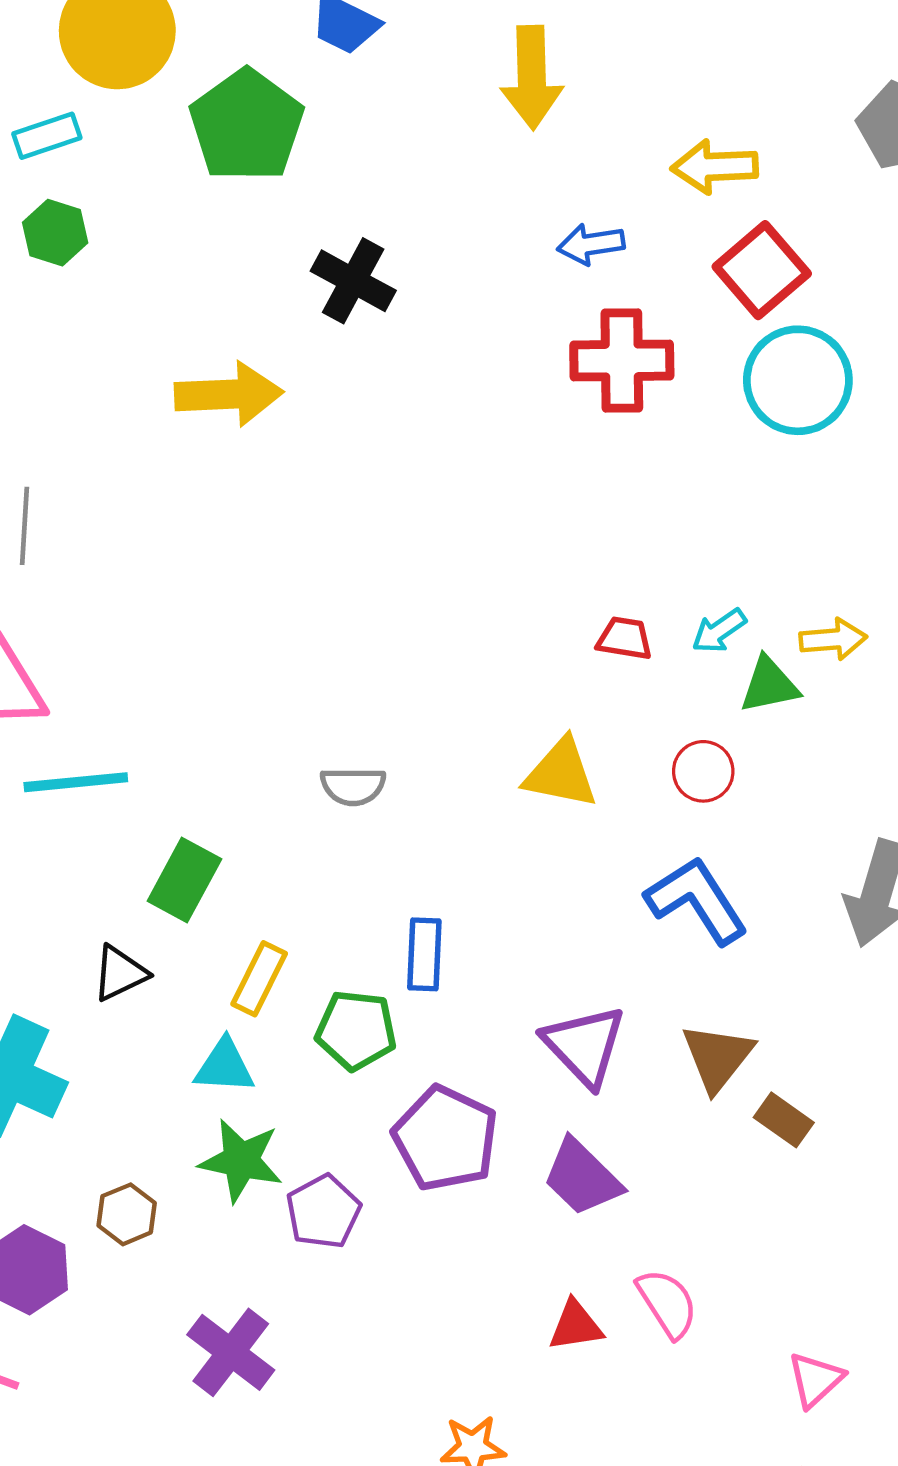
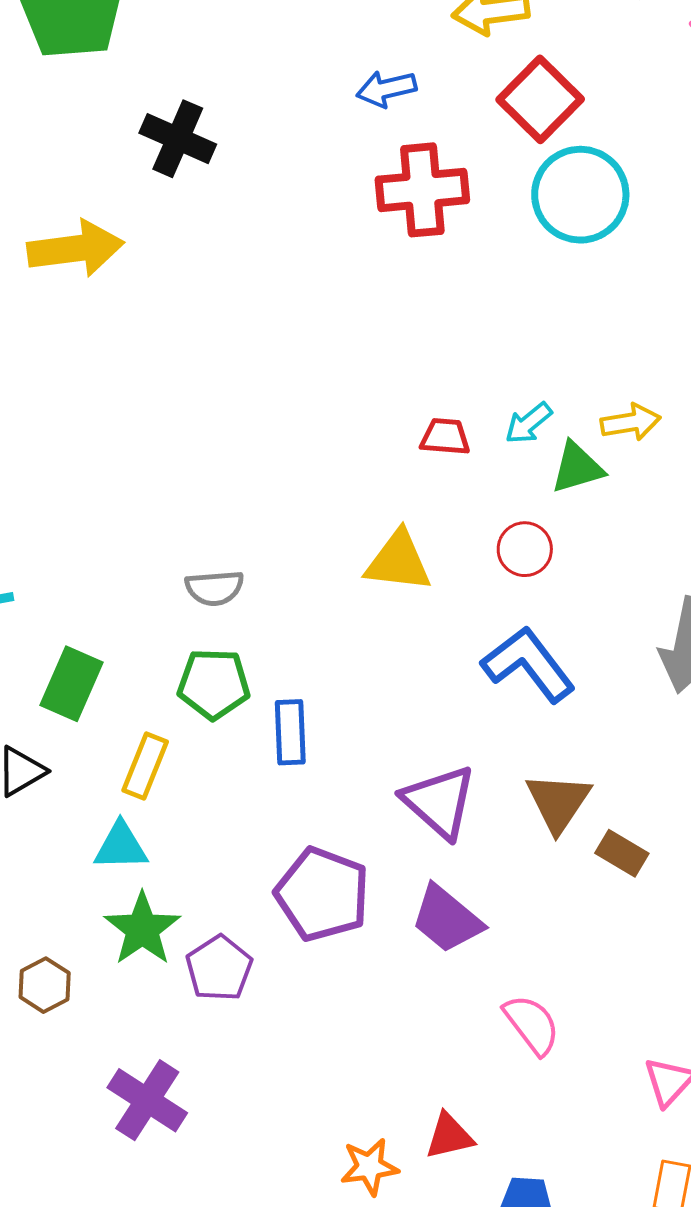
green pentagon: (356, 1030) -> (214, 684), moved
green star: (241, 1161) -> (142, 929), turned 30
red triangle: (576, 1326) -> (449, 1136), moved

